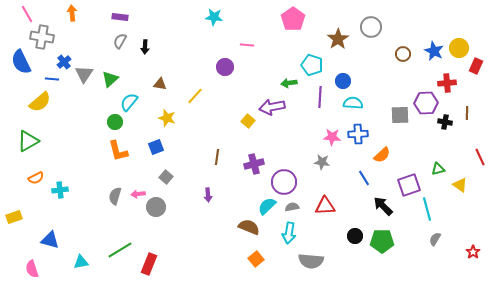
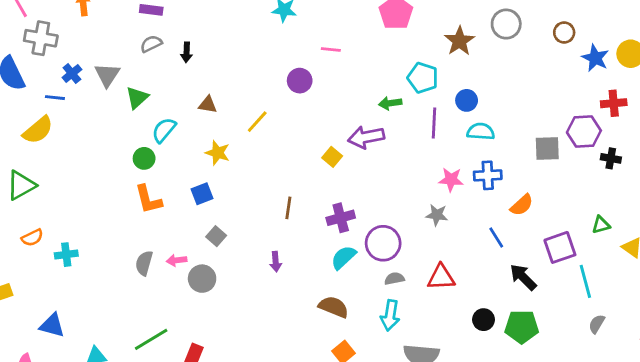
gray semicircle: (120, 41) -> (151, 44), turned 35
brown circle: (403, 54) -> (564, 33), moved
gray triangle: (84, 74) -> (107, 75), moved
cyan semicircle: (267, 206) -> (343, 257), moved

